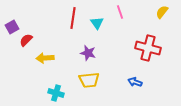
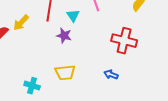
purple star: (88, 53) -> (64, 36), moved
yellow arrow: (45, 58) -> (21, 23), moved, turned -42

